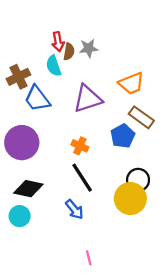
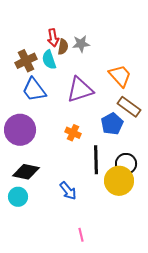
brown cross: (18, 77) -> (26, 61), moved
orange trapezoid: (131, 83) -> (120, 76), turned -110
black line: (82, 178) -> (96, 160), moved, turned 32

